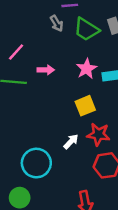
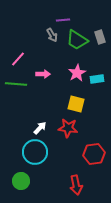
yellow square: (85, 106) -> (76, 104), turned 36
red star: (98, 134) -> (68, 128), moved
white arrow: (71, 142) -> (40, 128), moved

